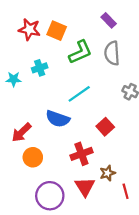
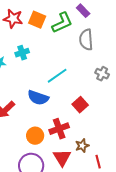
green L-shape: (80, 52) -> (62, 23), moved
orange circle: (33, 157) -> (35, 136), moved

